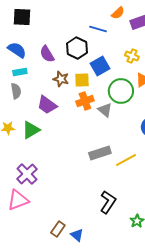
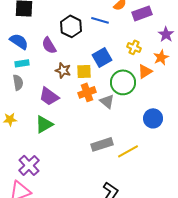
black hexagon: (77, 48) -> (71, 26), moved
green triangle: (31, 130) -> (44, 124), moved

